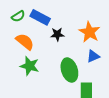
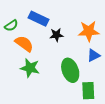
green semicircle: (18, 16) -> (11, 25), moved
orange star: (89, 32) -> (89, 31), turned -30

